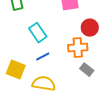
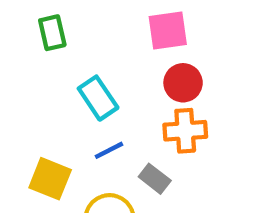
red circle: (90, 28) -> (183, 83), moved
gray rectangle: (87, 70) -> (155, 179), moved

